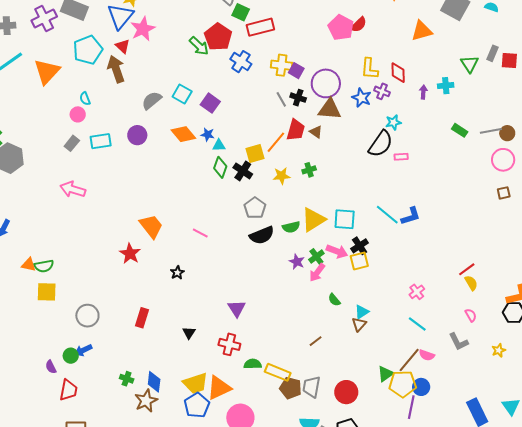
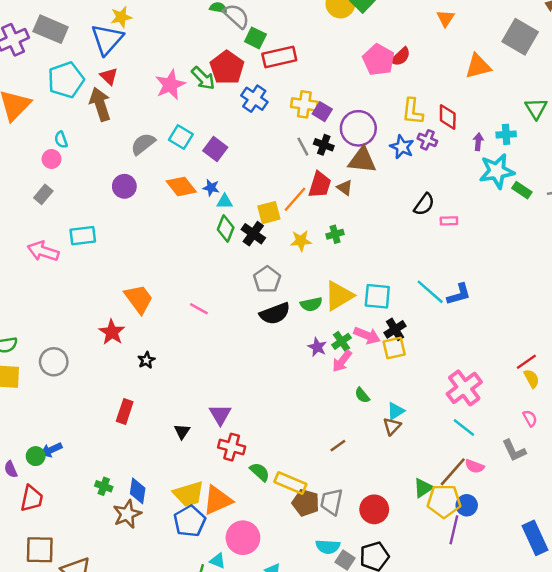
pink star: (143, 29) -> (170, 85), moved
cyan star: (393, 122) -> (497, 171), moved, size x1.8
cyan rectangle: (101, 141) -> (83, 236), moved
black semicircle: (381, 144) -> (424, 204), size x0.7
black star: (177, 273) -> (146, 360), moved
pink cross: (417, 292) -> (464, 388), size x1.8
purple triangle: (237, 308) -> (220, 415), moved
gray circle: (87, 316) -> (54, 362), moved
green semicircle: (253, 364) -> (260, 472), turned 42

